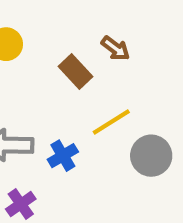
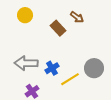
yellow line: (111, 122) -> (70, 79), moved

